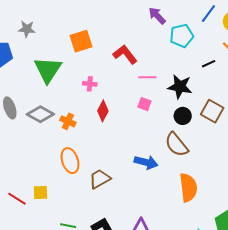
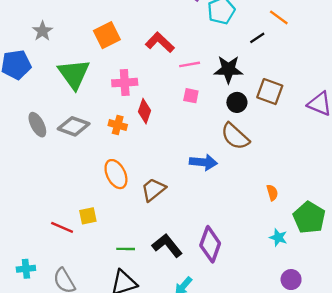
gray star: (27, 29) -> (42, 31), turned -30
pink cross: (90, 84) -> (125, 83), size x1.5
orange cross: (68, 121) -> (118, 125), moved
orange semicircle: (188, 188) -> (272, 193), moved, size x0.5

